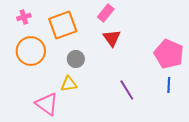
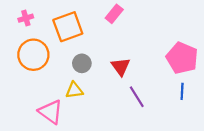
red triangle: (112, 38) -> (121, 67), moved

